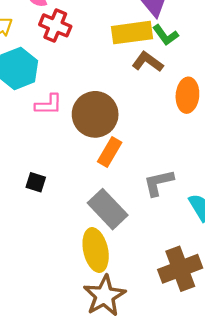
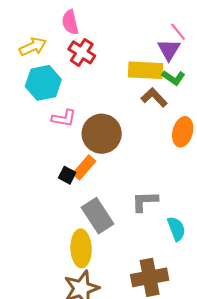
green L-shape: (165, 35) -> (173, 78), turned -30
orange rectangle: (110, 152) -> (84, 167), moved
black square: (36, 182) -> (67, 175), moved

